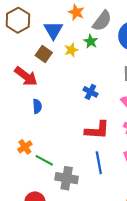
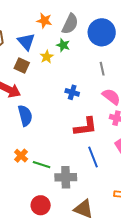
blue semicircle: (37, 106) -> (25, 116), size x1.5

